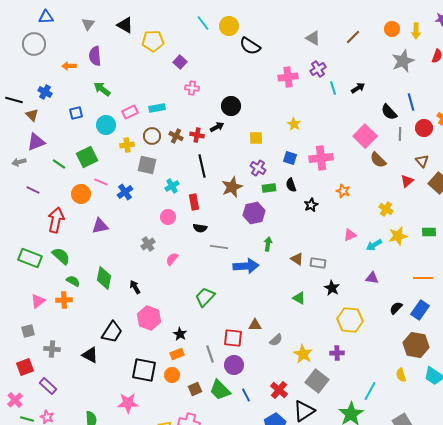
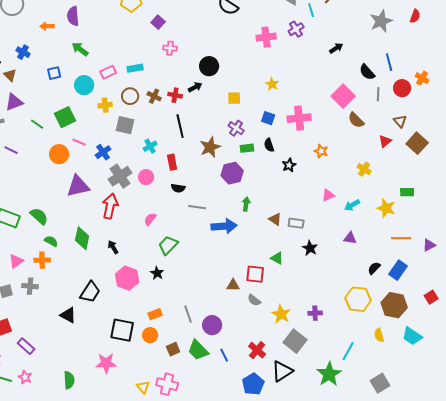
cyan line: (333, 88) -> (311, 10), moved
red arrow: (56, 220) -> (110, 206), moved
purple triangle: (100, 226) -> (78, 186), size x1.4
yellow star: (398, 236) -> (386, 208), moved, turned 30
gray cross: (148, 244) -> (120, 176), moved, size x1.6
green trapezoid: (205, 297) -> (168, 245), moved
yellow hexagon: (350, 320) -> (358, 299), moved
black star: (180, 334) -> (157, 273), moved
red square: (233, 338) -> (255, 274), moved
gray semicircle: (276, 340) -> (254, 300), turned 80
gray cross: (52, 349) -> (30, 286), moved

